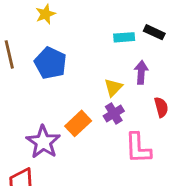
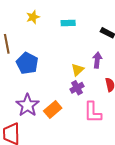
cyan rectangle: (124, 37) -> (68, 23), moved
blue pentagon: (51, 63) -> (27, 63), moved
orange rectangle: (78, 123) -> (53, 109), moved

